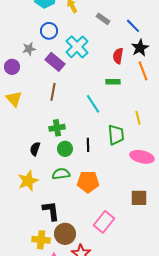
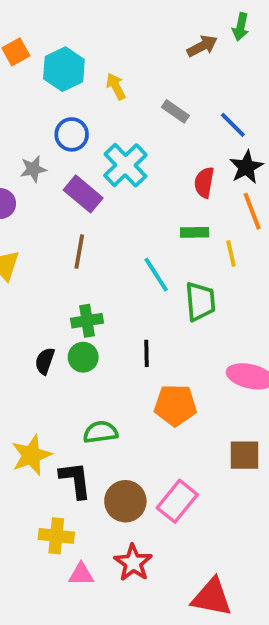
yellow line: (138, 118) -> (231, 253), moved
green trapezoid: (116, 135) -> (200, 301), moved
green circle: (65, 149) -> (83, 357), moved
green semicircle: (61, 174) -> (100, 432), moved
yellow star: (28, 181) -> (31, 455), moved
orange pentagon: (88, 182) -> (175, 405), moved
brown circle: (65, 234) -> (125, 501), moved

